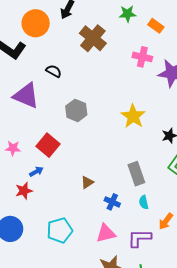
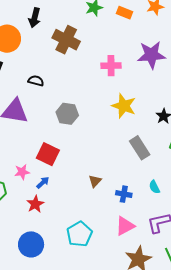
pink cross: (142, 57) -> (111, 66), moved
pink star: (13, 148) -> (22, 172), moved
gray rectangle: (136, 174) -> (140, 148), moved

